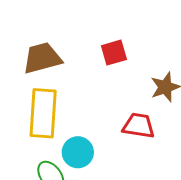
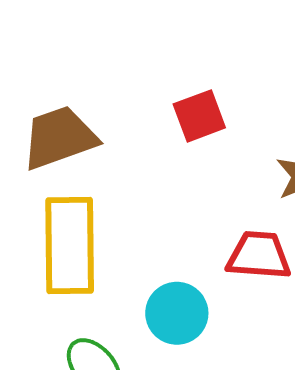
cyan circle: (78, 152) -> (177, 313), moved

